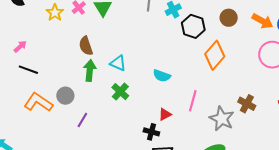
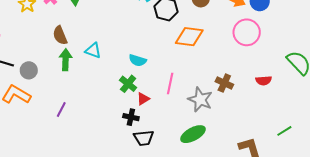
orange diamond: (215, 55) -> (189, 37), turned 60
green cross: (120, 92) -> (128, 84), moved
gray circle: (65, 96) -> (29, 70), moved

